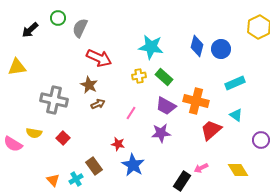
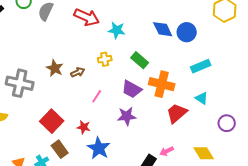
blue diamond: (197, 46) -> (163, 29), turned -40
cyan star: (151, 47) -> (117, 30), size x0.7
red arrow: (99, 58) -> (87, 17), moved
green rectangle: (164, 77) -> (140, 60), moved
brown arrow: (98, 104) -> (78, 72), moved
red square: (63, 138) -> (52, 121), moved, size x1.6

